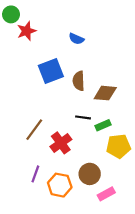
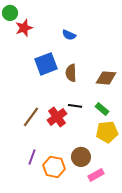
brown diamond: (105, 93) -> (106, 78), moved
green rectangle: (103, 125) -> (102, 109), moved, turned 64
red cross: (61, 143) -> (57, 117), moved

